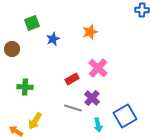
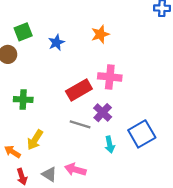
green square: (32, 23) -> (23, 32), moved
pink cross: (98, 68) -> (110, 77), turned -36
red rectangle: (72, 79) -> (79, 90), size x1.5

